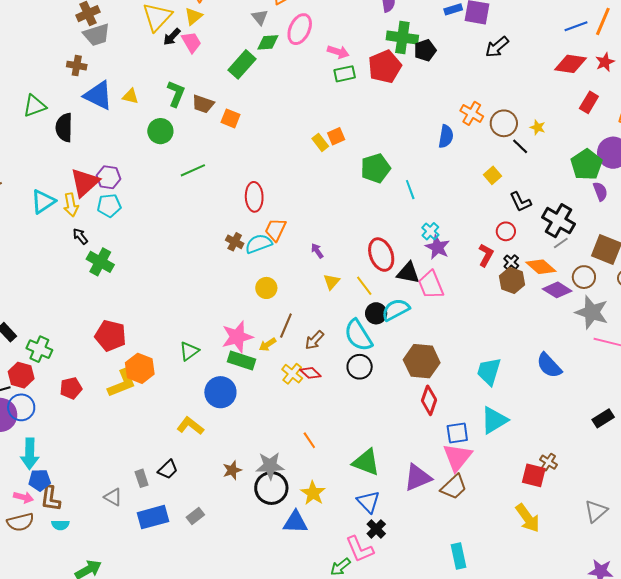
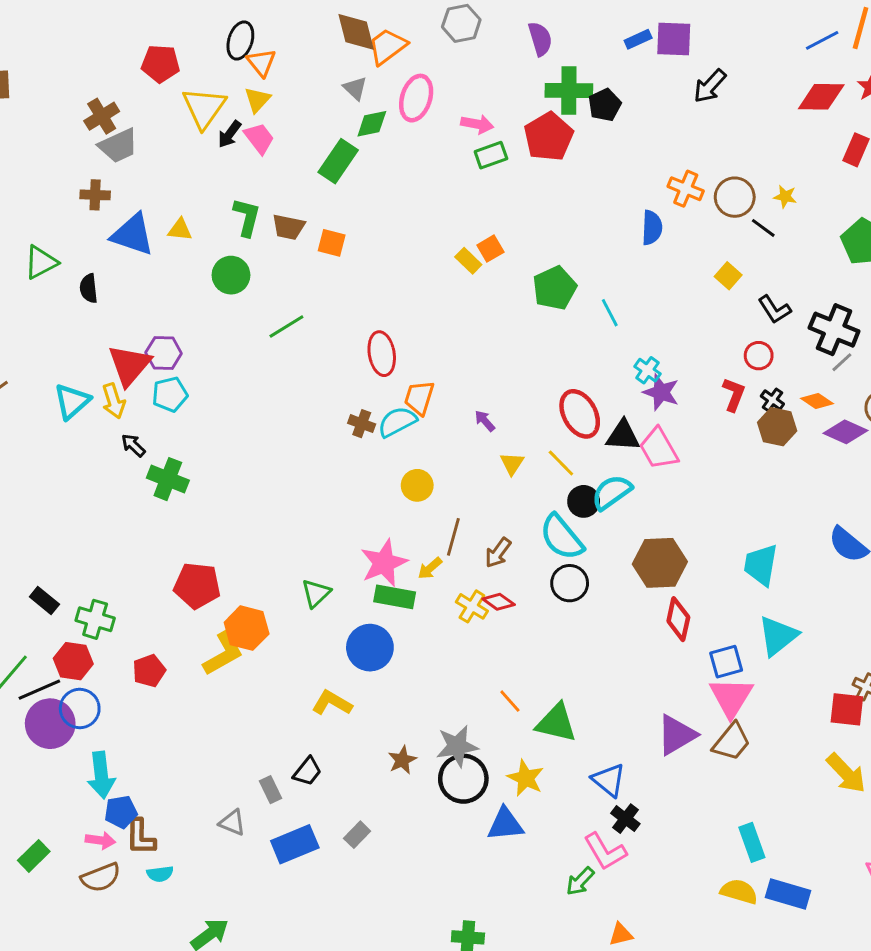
black semicircle: (64, 128) -> (89, 288), size x0.7
orange diamond: (541, 267) -> (817, 401), size x0.7
green triangle: (366, 462) -> (556, 723), moved

